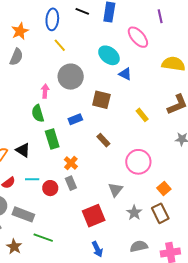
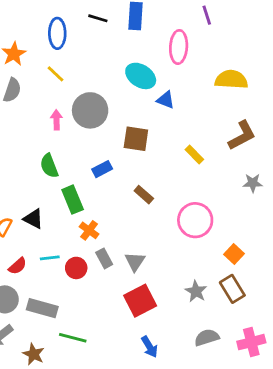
pink ellipse: (138, 37) -> (179, 47), turned 50
yellow line: (60, 45) -> (56, 74), moved
pink arrow: (45, 91) -> (57, 120), moved
orange cross: (71, 163) -> (89, 230), moved
gray triangle: (115, 190) -> (135, 261), moved

